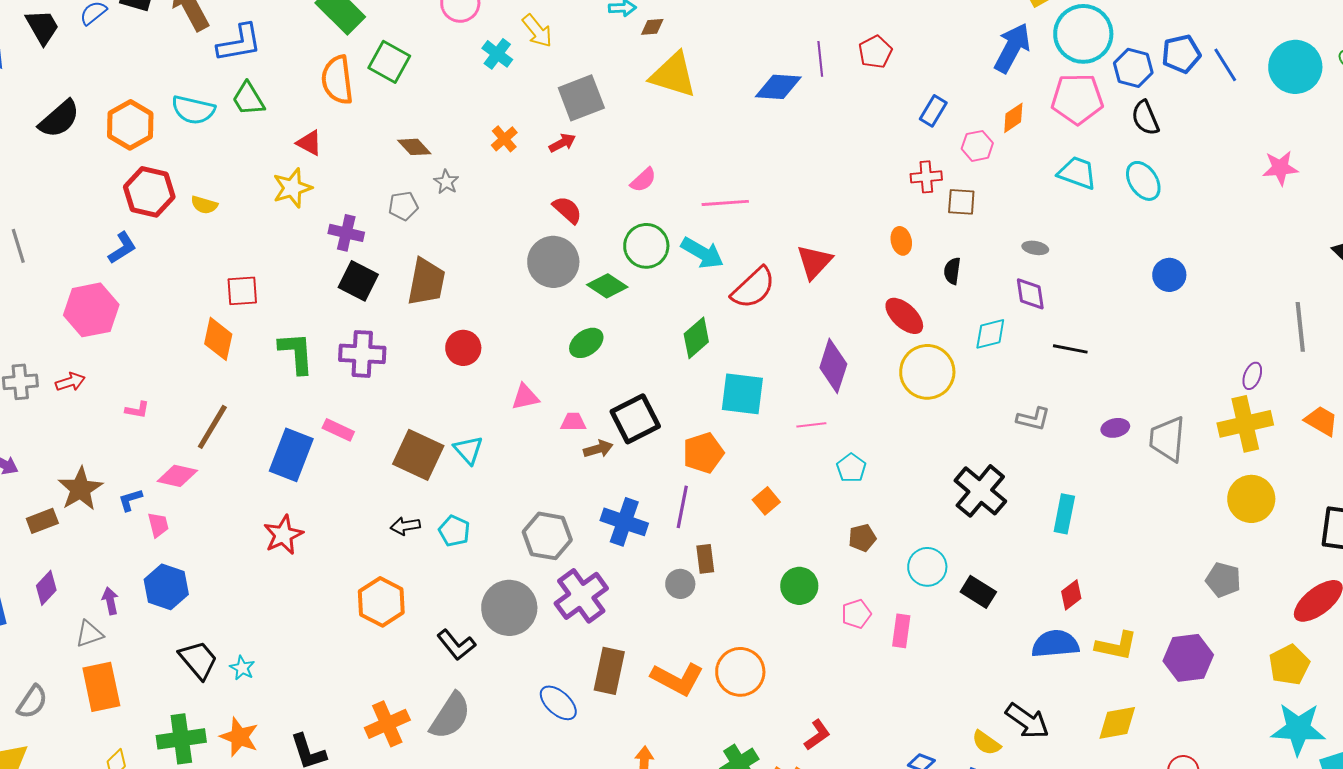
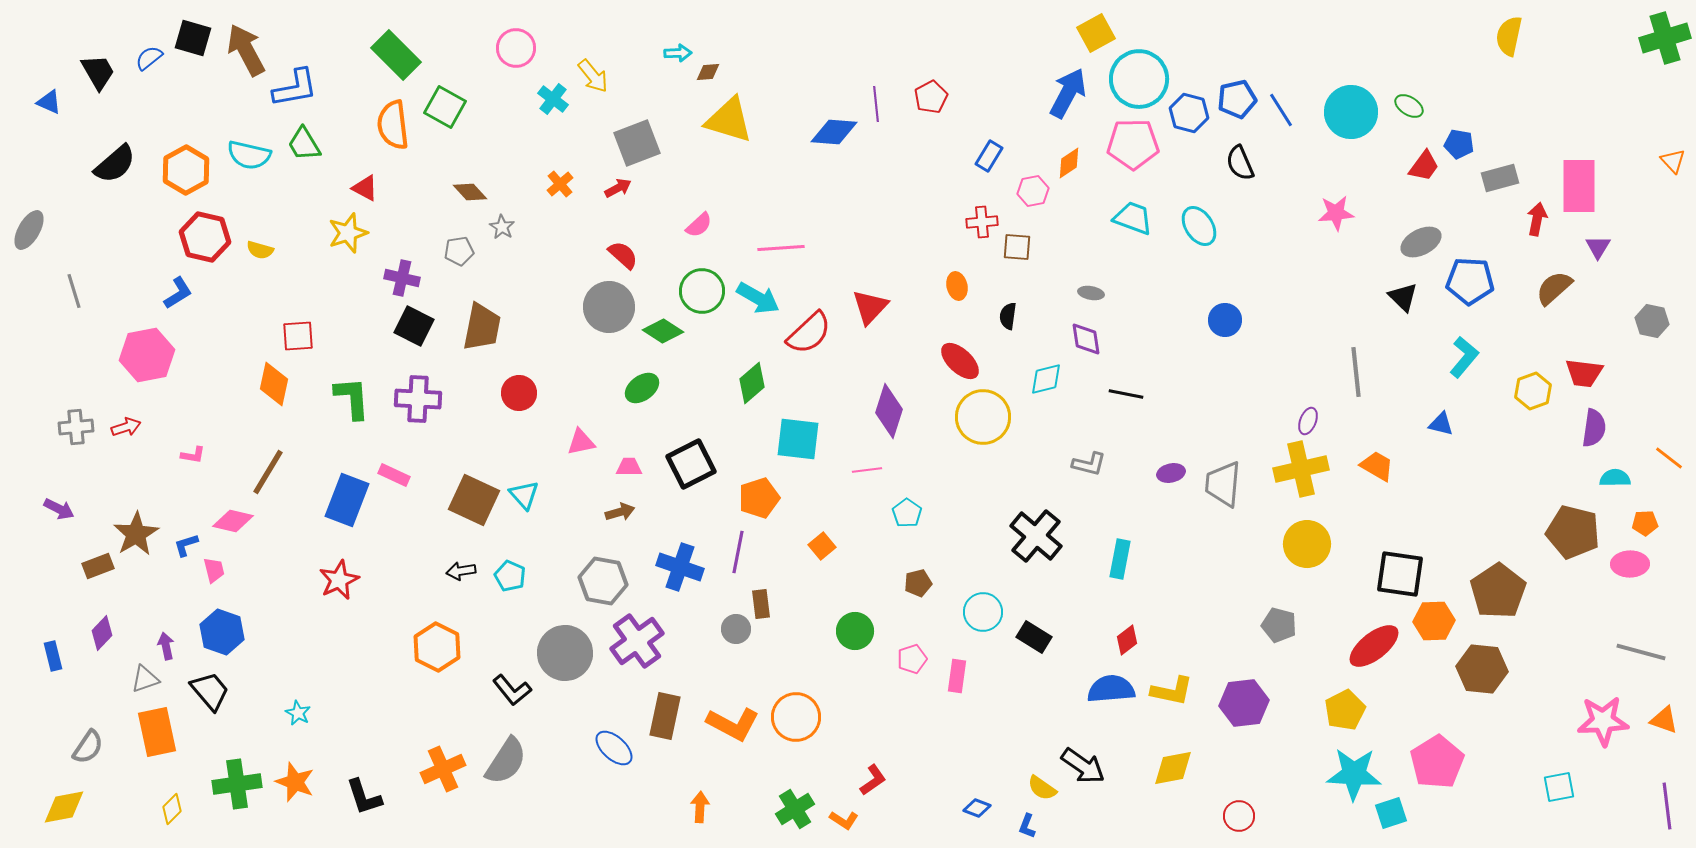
black semicircle: (1145, 118) -> (1240, 163), moved
brown arrow: (598, 449) -> (620, 512), moved
black trapezoid: (198, 660) -> (210, 691), moved

